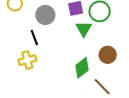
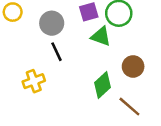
green triangle: (84, 29) -> (101, 36), turned -36
black line: (34, 37) -> (56, 52), moved

